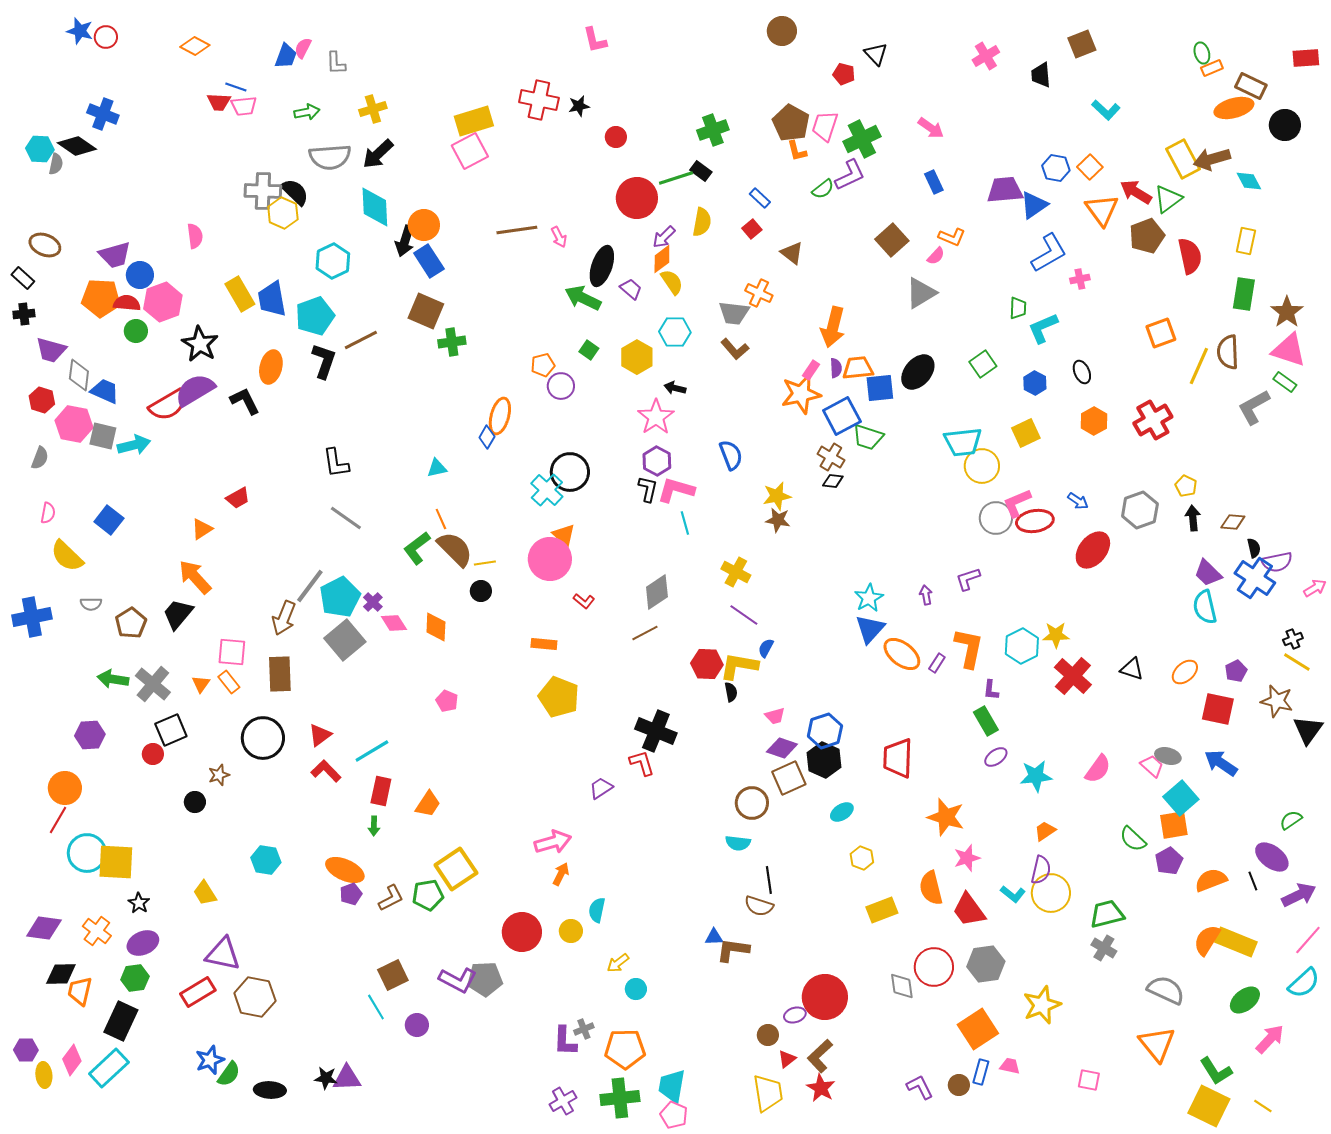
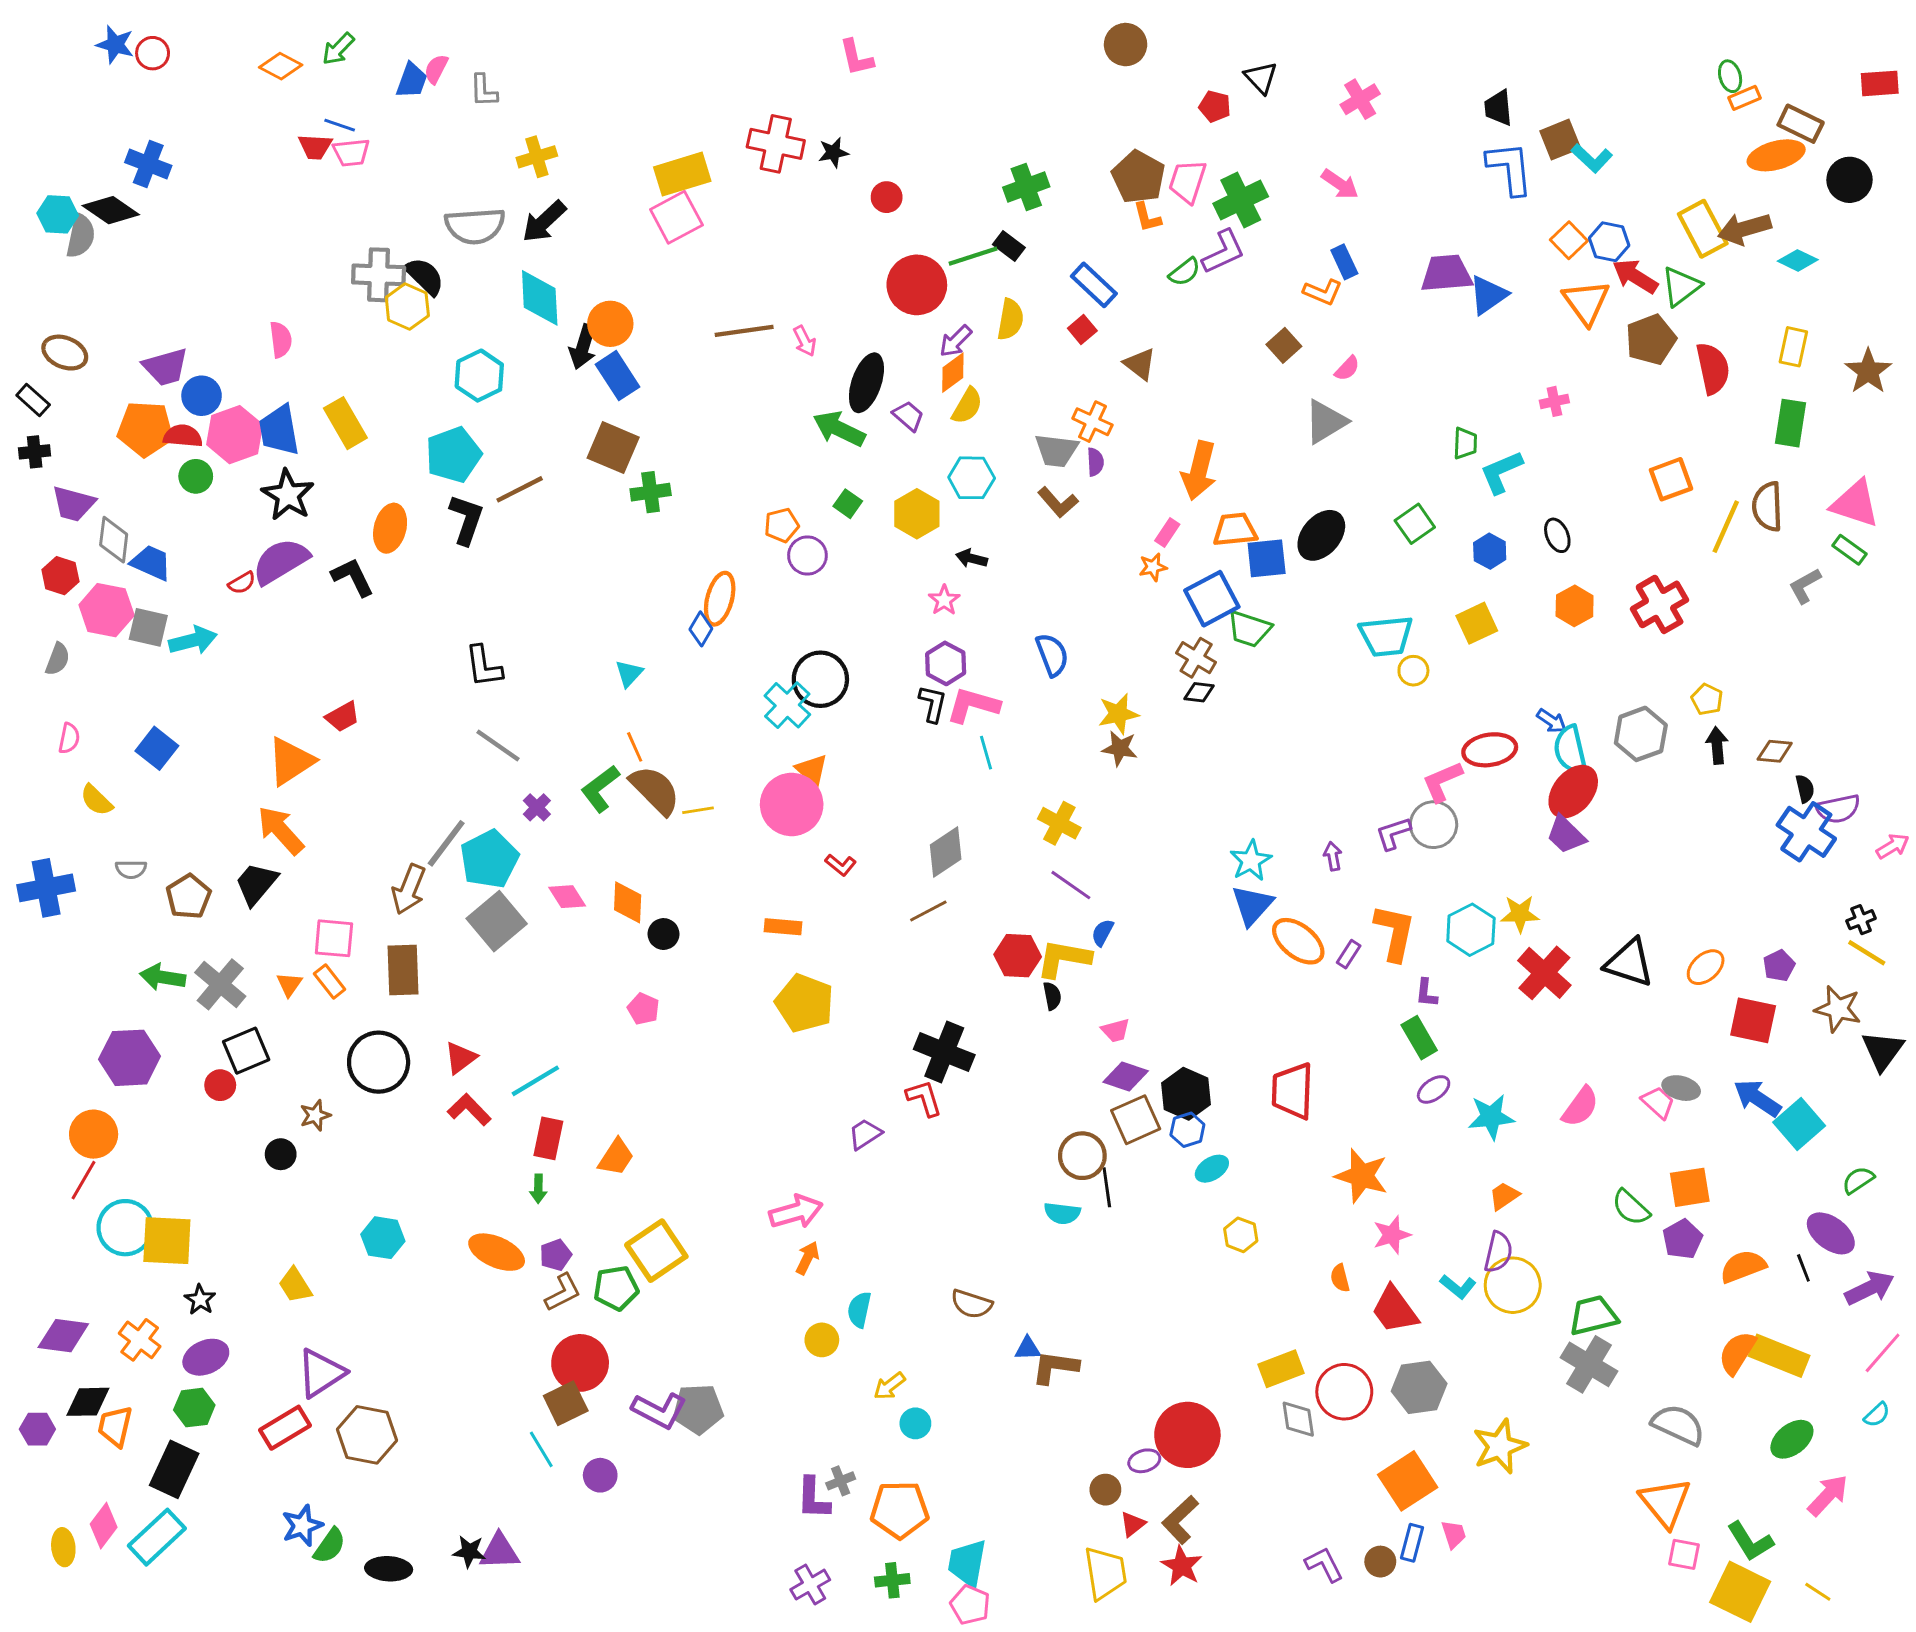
brown square: (1082, 44) -> (1560, 140), moved
pink cross: (986, 56) -> (1360, 99), moved
green arrow: (307, 112) -> (338, 49), moved, turned 145
gray semicircle: (56, 164) -> (81, 236), size x1.4
blue hexagon: (1056, 168) -> (1609, 242), moved
cyan diamond: (1249, 181) -> (1798, 260), turned -36
blue rectangle: (760, 198) -> (1094, 285), size x1.5
orange L-shape: (952, 237) -> (1323, 292), moved
brown square: (892, 240) -> (1284, 345), size x0.7
blue L-shape: (1049, 253) -> (1510, 168), moved, turned -66
yellow semicircle: (672, 282) -> (967, 406), turned 64
blue trapezoid: (272, 299) -> (279, 430), moved
brown star: (1287, 312) -> (1868, 371), moved
purple semicircle: (836, 368) -> (1095, 462), moved
orange star: (801, 394) -> (1153, 567), size x0.5
red semicircle: (168, 405) -> (242, 583), size x0.5
gray L-shape: (1254, 407) -> (1805, 586), size x0.7
pink star: (656, 417) -> (944, 600), size x0.6
yellow circle: (982, 466) -> (1413, 671), size x0.6
cyan triangle: (437, 468) -> (629, 674), turned -35
pink L-shape: (1017, 503) -> (1442, 781), moved
gray circle: (996, 518) -> (1434, 825), moved
orange triangle: (202, 529) -> (291, 761), size x1.6
yellow semicircle: (67, 556) -> (96, 800), size x0.7
purple trapezoid: (1208, 573) -> (1566, 835), moved
black circle: (481, 591) -> (664, 934), moved
purple cross: (373, 602) -> (537, 807), moved
cyan semicircle: (1205, 607) -> (1570, 750), moved
black triangle: (1132, 669) -> (1629, 963), size x1.5
blue hexagon: (825, 731) -> (1187, 1130), moved, size x0.7
purple hexagon: (90, 735) -> (130, 1058), size x1.4
cyan square: (1181, 798) -> (1799, 1124), moved
black line: (769, 880) -> (1107, 1187), moved
orange semicircle: (931, 888) -> (1340, 1278), size x0.6
purple pentagon: (351, 894) -> (556, 1255), moved
brown semicircle: (759, 906) -> (972, 1304), moved
yellow rectangle: (882, 910) -> (1281, 1369), moved
red circle: (522, 932) -> (580, 1363), moved
gray cross: (1104, 948) -> (1589, 1364), size x1.5
purple triangle: (223, 954) -> (321, 1373), turned -45
cyan semicircle: (1304, 983) -> (1877, 1415), size x0.6
purple hexagon: (26, 1050) -> (37, 1429), moved
pink trapezoid: (1010, 1066) -> (1454, 1534), turned 60
pink square: (1089, 1080) -> (1684, 1554), moved
green cross: (620, 1098) -> (892, 1580), size x0.6

